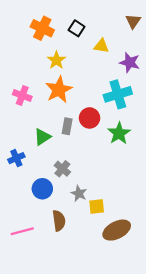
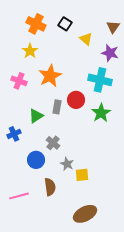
brown triangle: (133, 21) -> (113, 27), moved
yellow triangle: (101, 46) -> (86, 39), turned 32
yellow star: (56, 60) -> (30, 51), moved
cyan cross: (118, 94) -> (100, 80), turned 30
brown ellipse: (117, 230) -> (85, 214), moved

